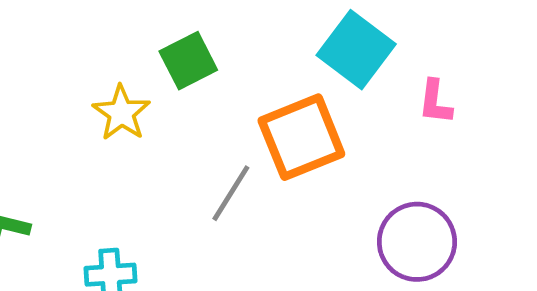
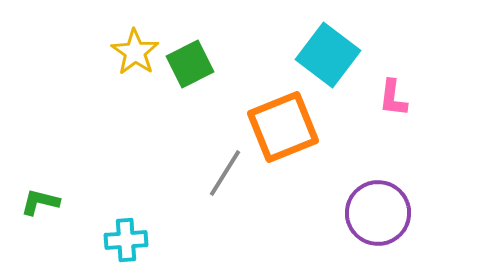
yellow star: (121, 113) -> (135, 52), moved

